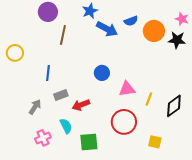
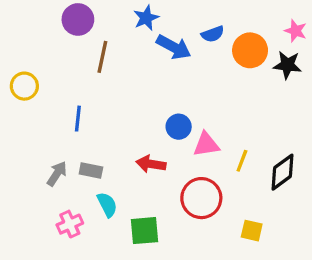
blue circle: (102, 73) -> (179, 127), moved
gray rectangle: (61, 95) -> (91, 170), moved, turned 32
red arrow: (81, 105) -> (151, 164), moved, turned 30

